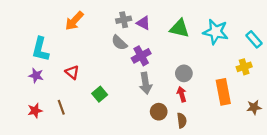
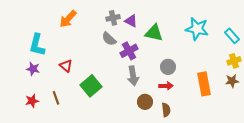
green triangle: (179, 28) -> (154, 33), moved
yellow cross: (244, 67) -> (234, 61), moved
green square: (100, 94) -> (91, 86), size x1.5
red arrow: (182, 94) -> (166, 86), turned 104
brown star: (254, 107) -> (232, 81), moved

